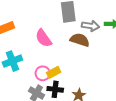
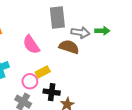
yellow rectangle: (54, 72) -> (43, 72), moved
black cross: (55, 89) -> (52, 92), moved

